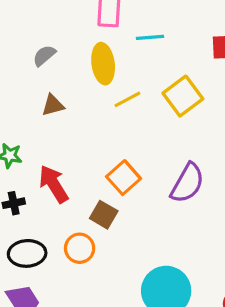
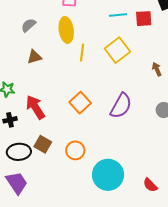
cyan line: (150, 37) -> (118, 15), moved
yellow line: (127, 99) -> (82, 53), turned -54
brown square: (104, 215) -> (43, 144), moved
orange circle: (80, 248) -> (75, 150), moved

